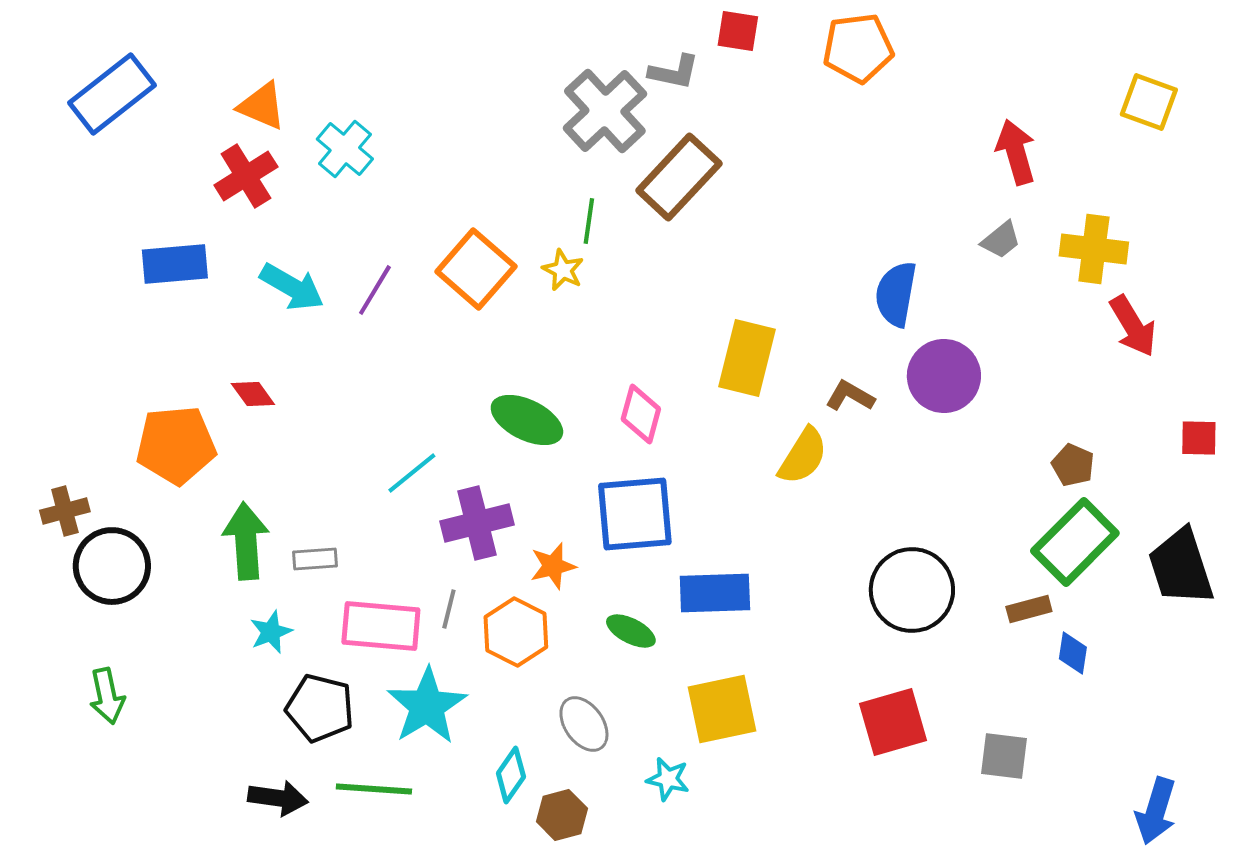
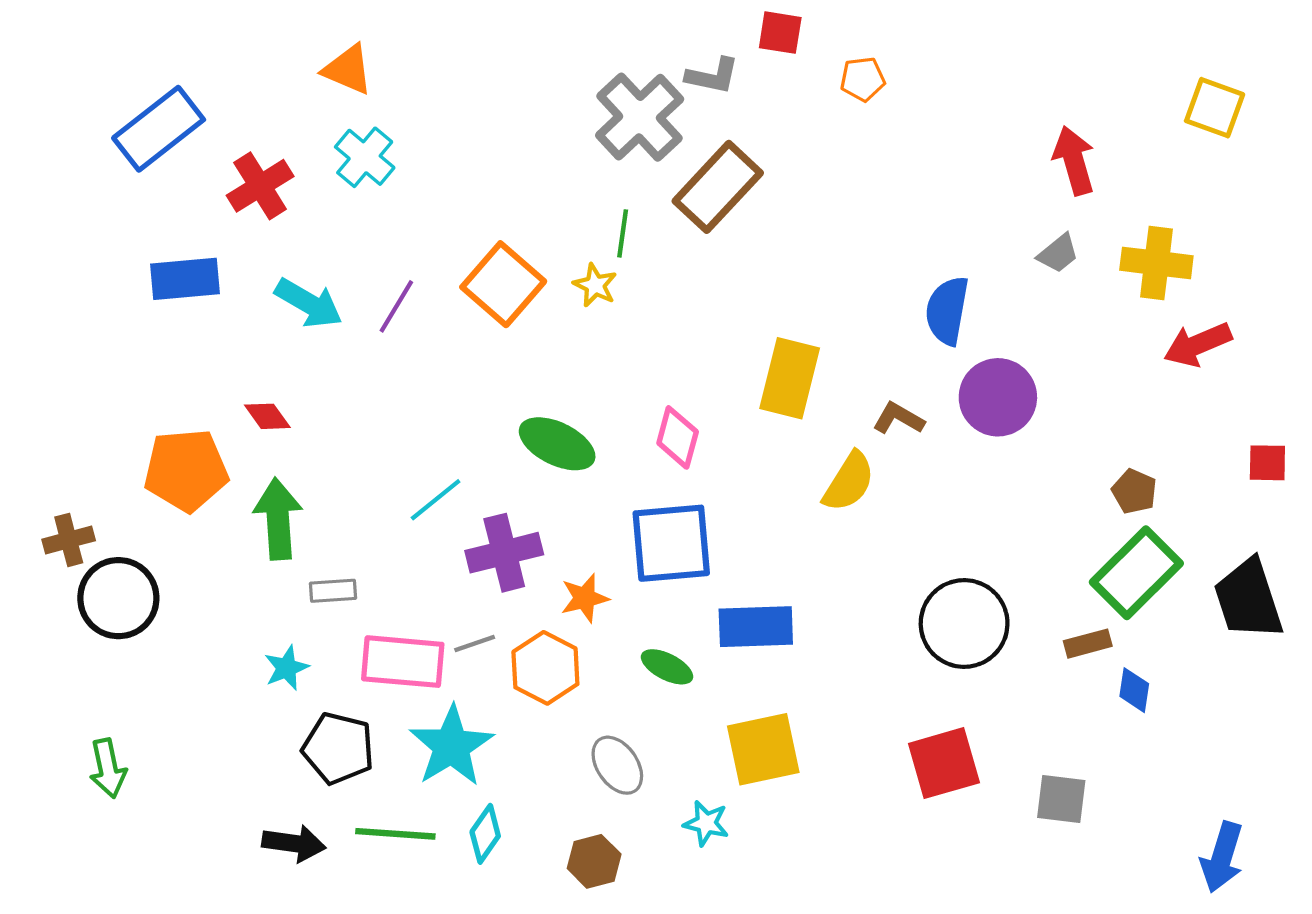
orange pentagon: (858, 48) -> (863, 79), moved, size x0.6
blue rectangle: (112, 94) -> (159, 129), moved
orange triangle: (262, 106) -> (348, 70), moved
red arrow: (1133, 326) -> (1198, 344), turned 98
green arrow: (246, 541) -> (278, 519), moved
gray line: (449, 609) -> (475, 644), turned 57
green arrow: (107, 696) -> (108, 768), moved
cyan diamond: (511, 775) -> (485, 834), moved

